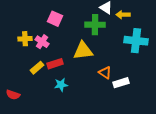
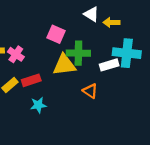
pink square: (55, 19) -> (56, 34), moved
green cross: (95, 25) -> (78, 53), moved
white rectangle: (121, 83) -> (109, 65), moved

